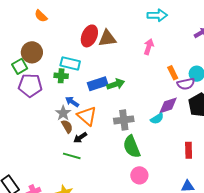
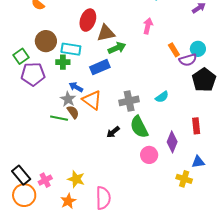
brown triangle: (107, 38) -> (106, 33), moved
brown circle: (32, 52) -> (46, 41), moved
green arrow: (116, 84) -> (117, 48), moved
purple diamond: (168, 105) -> (172, 142), moved, turned -45
black arrow: (80, 138) -> (113, 132), moved
green line: (72, 156) -> (59, 118), moved

